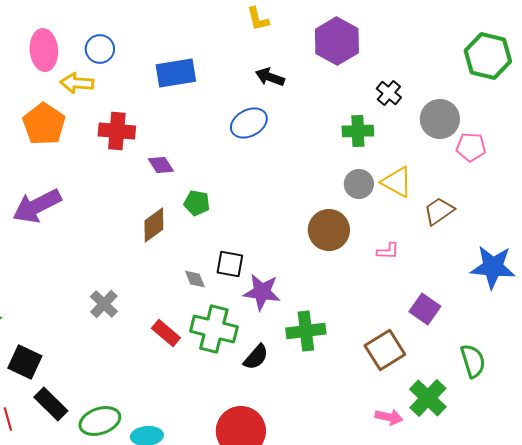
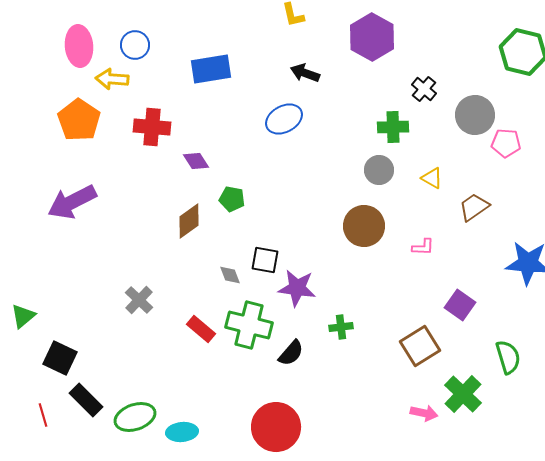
yellow triangle: (397, 182) -> (432, 178), size x0.7
gray circle: (359, 184) -> (379, 170), moved
green cross: (306, 331) -> (341, 327), size x0.6

